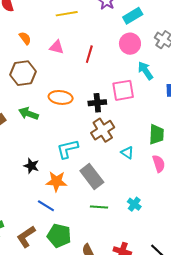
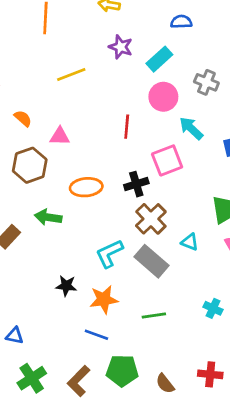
pink triangle: (57, 47) -> (60, 136), moved
red line: (89, 54) -> (127, 127), moved
gray rectangle: (92, 177) -> (152, 261), moved
green line: (99, 207) -> (154, 315), moved

